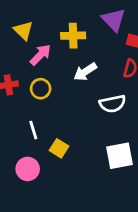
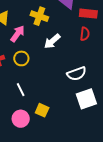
yellow cross: (73, 36) -> (39, 16), turned 30
white semicircle: (113, 104) -> (77, 74), moved
yellow square: (59, 148) -> (42, 110), moved

